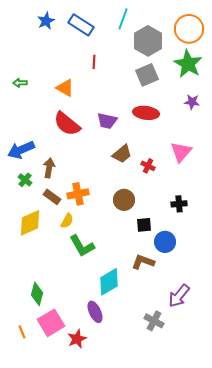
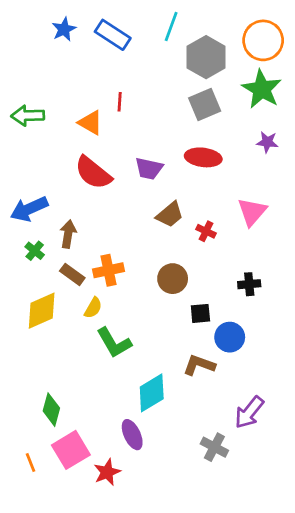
red line: (94, 62) -> (120, 102), moved
green arrow: (20, 83) -> (28, 116), size x1.6

